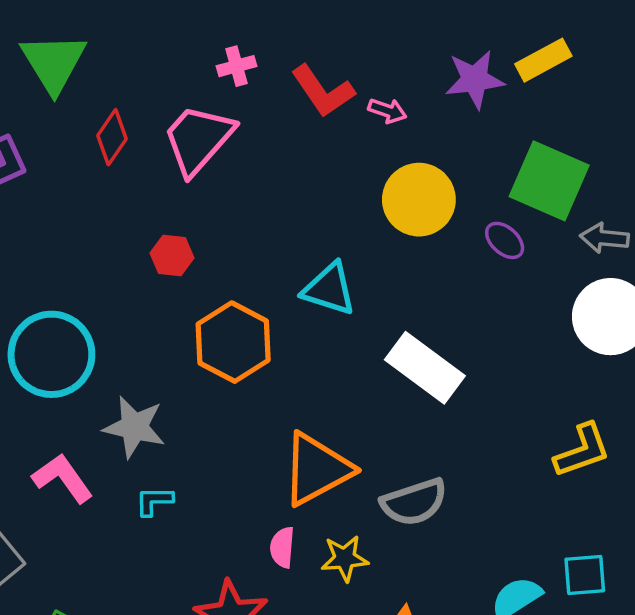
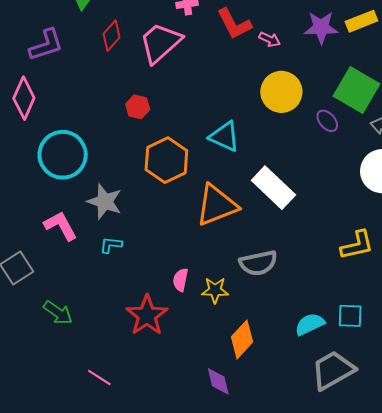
orange triangle: (317, 469) -> (217, 205), moved

